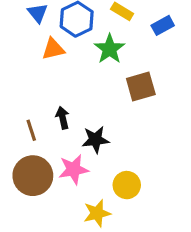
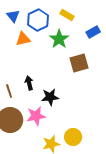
blue rectangle: (163, 25) -> (93, 32), moved
yellow circle: (127, 185) -> (73, 137), moved

